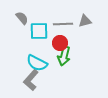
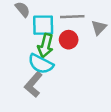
gray triangle: (85, 21) -> (99, 28), moved, turned -32
green arrow: (64, 56) -> (46, 46), moved

